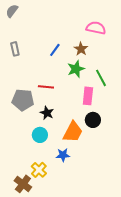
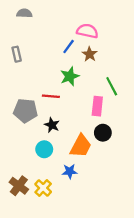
gray semicircle: (12, 11) -> (24, 13), moved, turned 56
pink semicircle: (96, 28) -> (87, 31), moved
blue line: (55, 50) -> (69, 46), moved
green star: (76, 69) -> (70, 76), moved
brown cross: (23, 184) -> (19, 186), moved

